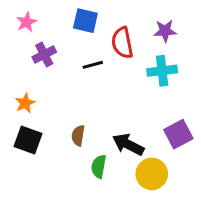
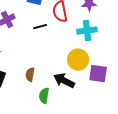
purple square: (178, 134) -> (98, 74), turned 36
yellow circle: (152, 174) -> (78, 60), moved

